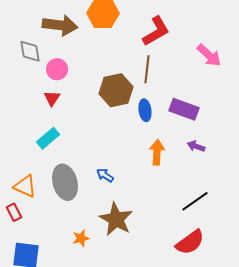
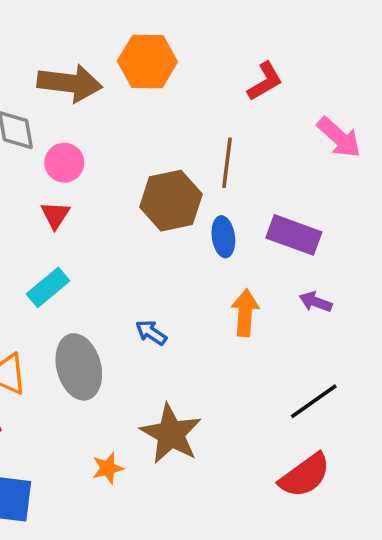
red L-shape: (156, 31) -> (265, 81), moved, size x0.7
blue arrow: (105, 175) -> (151, 333), moved

